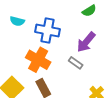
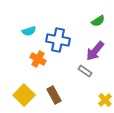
cyan semicircle: (17, 21) -> (29, 31), turned -32
orange cross: (38, 60) -> (38, 59), moved, size x0.7

